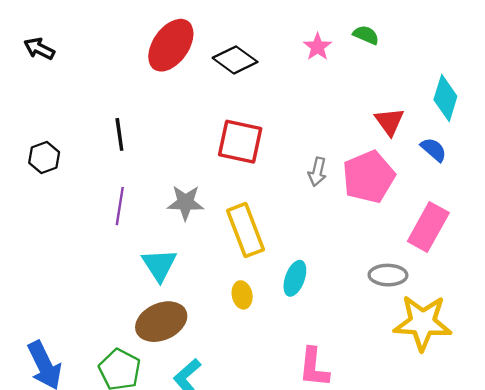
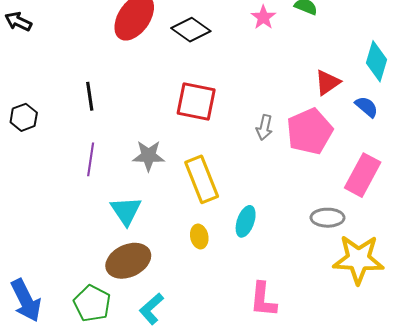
red triangle: (389, 122) -> (327, 83), turned 32

